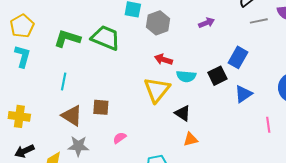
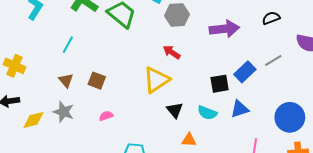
gray line: (259, 21) -> (273, 60), moved, turned -36
purple arrow: (207, 23) -> (224, 29), size x1.8
cyan semicircle: (186, 76) -> (207, 113), moved
brown triangle: (72, 116) -> (66, 80), size x0.7
orange triangle: (191, 139) -> (189, 140), moved

